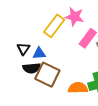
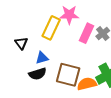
black triangle: (23, 49) -> (21, 43), moved
brown square: (47, 75) -> (68, 75), moved

